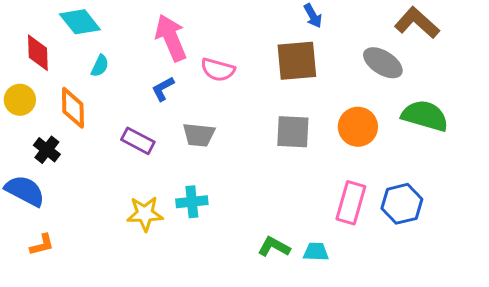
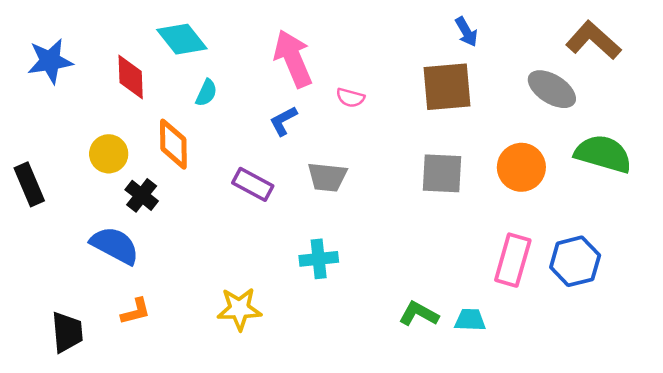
pink semicircle: (218, 70) -> (350, 98), size x0.7
yellow circle: (20, 100) -> (109, 154), moved
yellow star: (145, 214) -> (239, 309), moved

